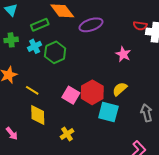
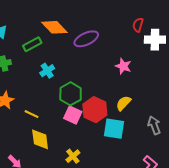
red semicircle: (140, 26) -> (138, 25), moved, turned 104
cyan cross: (35, 46) -> (47, 71), moved
green hexagon: (55, 52) -> (71, 94), moved

